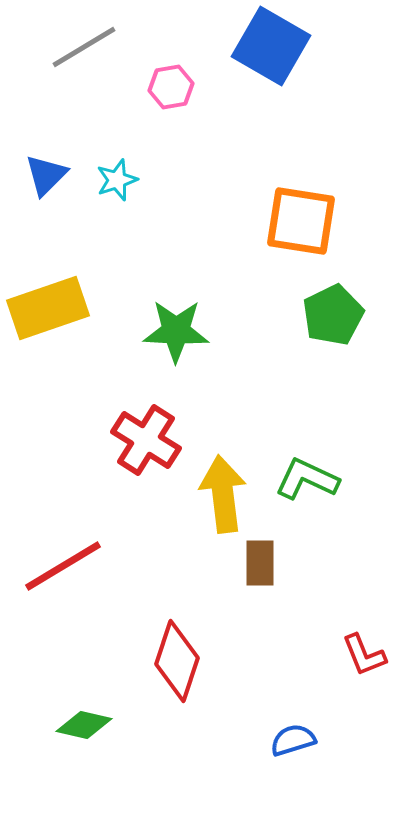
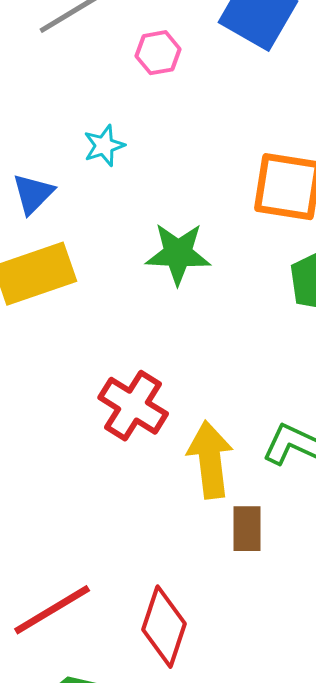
blue triangle: (46, 175) -> (33, 194), moved
green star: (176, 331) -> (178, 254), moved
red line: (63, 566) -> (52, 610), moved

